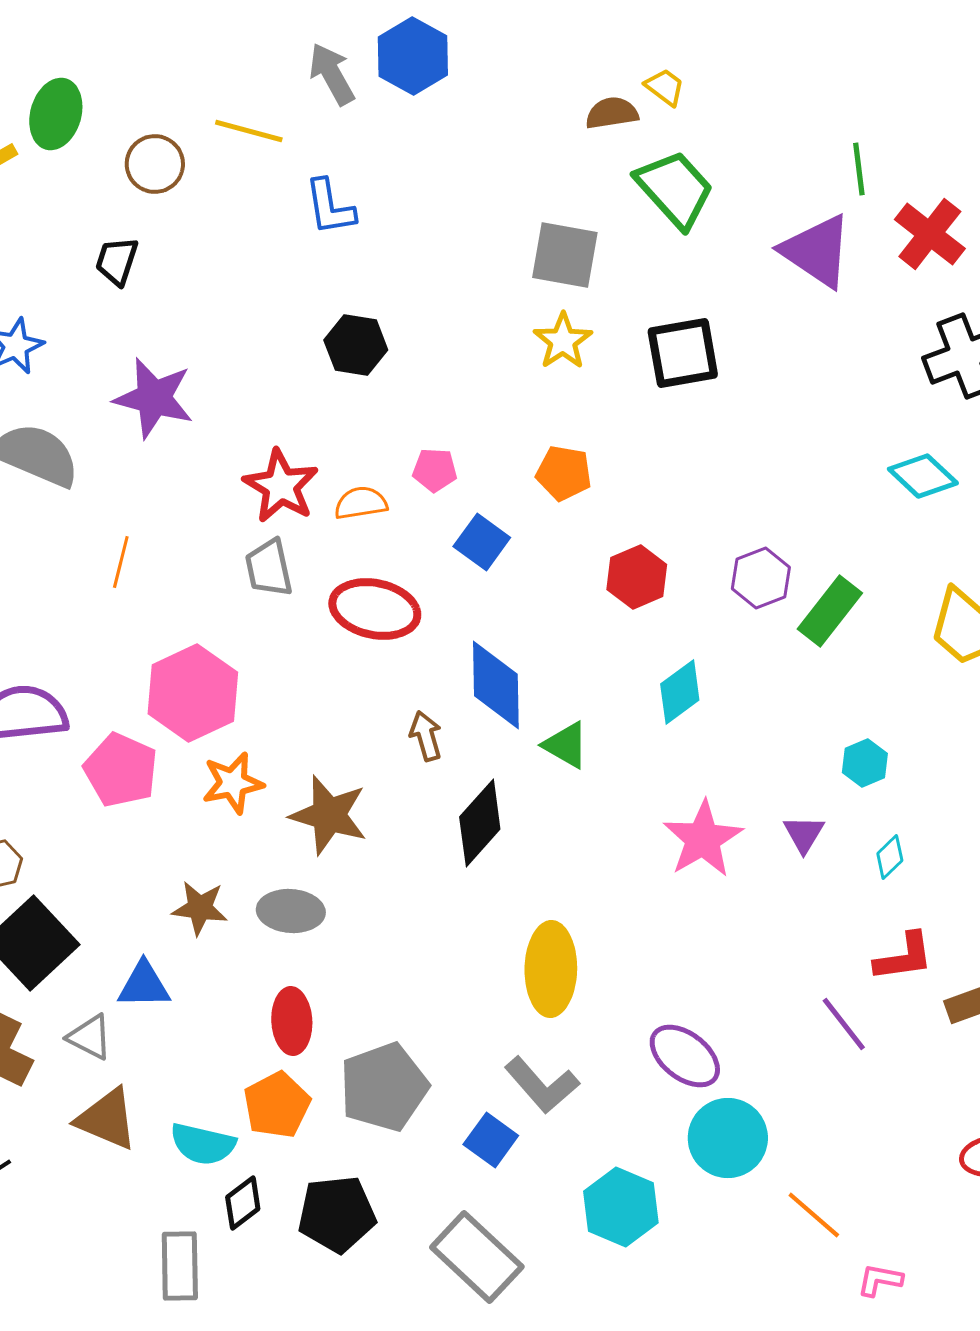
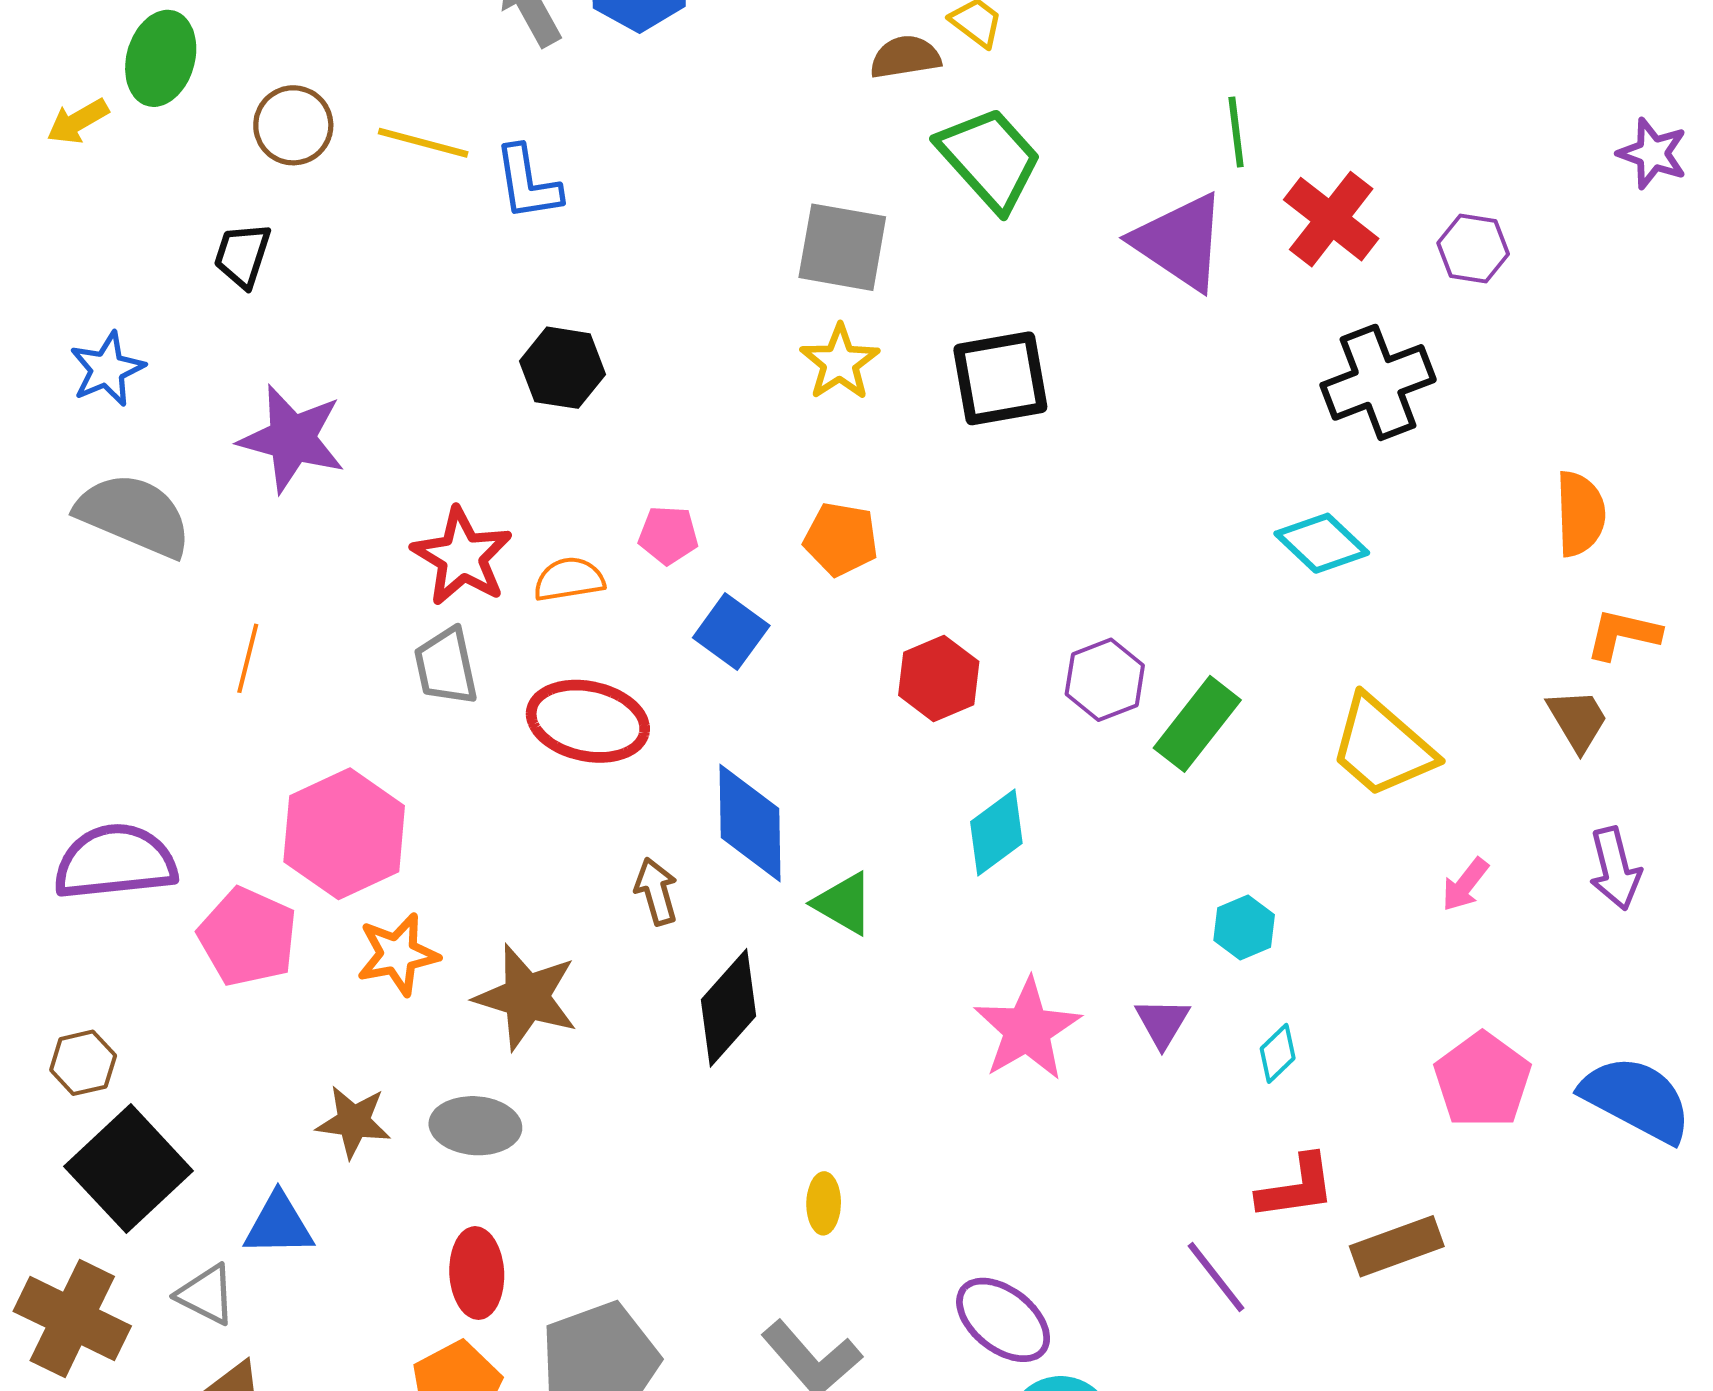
yellow line: (249, 131) -> (423, 143), moved
yellow ellipse: (551, 969) -> (824, 1203), size x0.5

